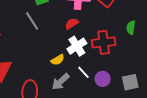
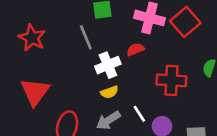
white cross: (77, 46) -> (108, 65), moved

